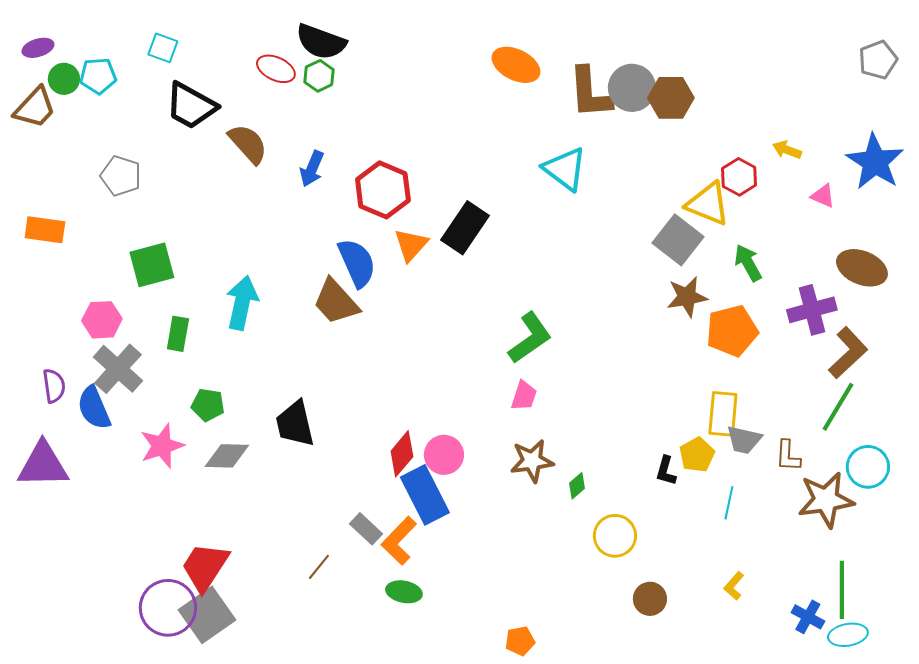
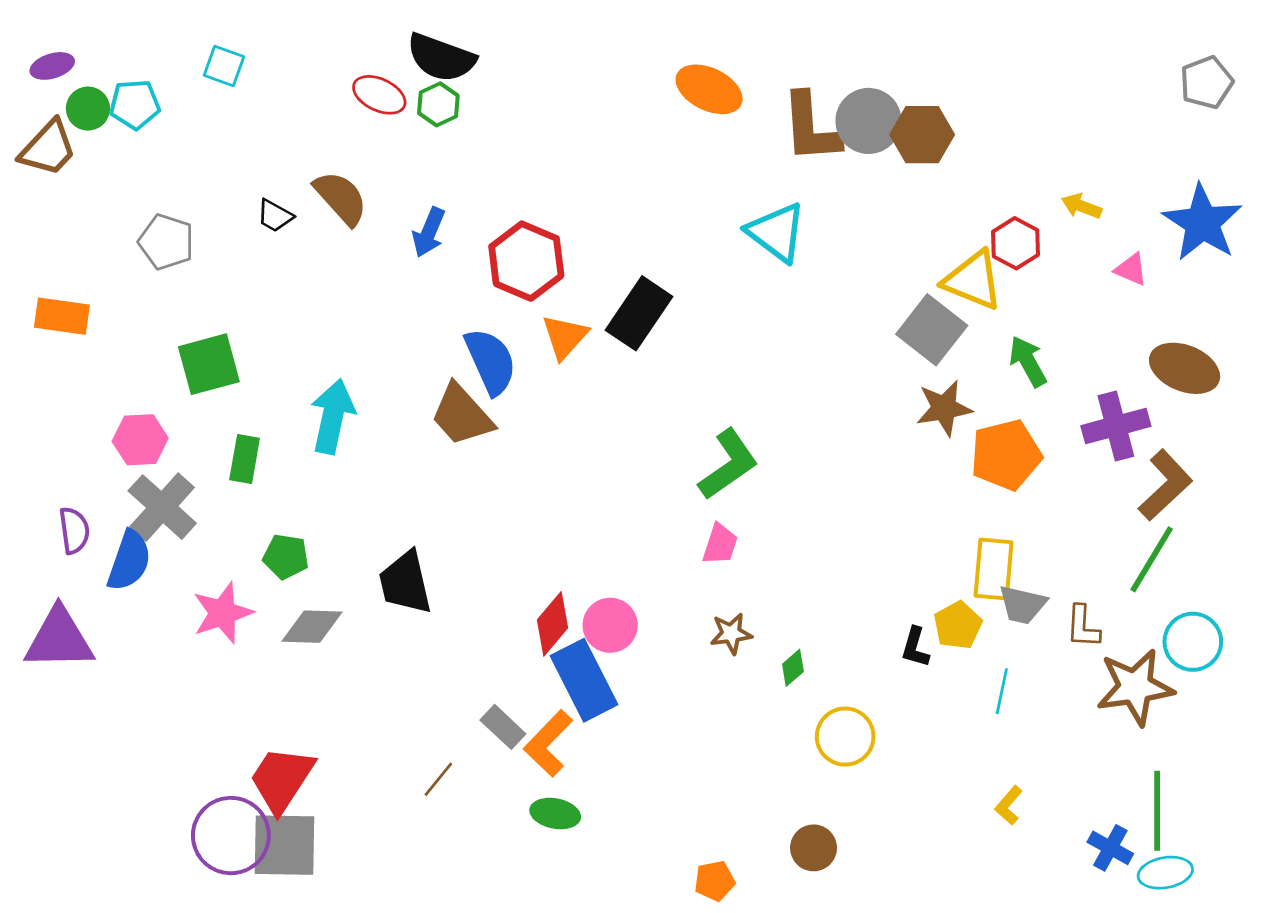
black trapezoid: (191, 106) -> (275, 216), moved, size x0.5
blue semicircle: (94, 408) -> (129, 561), turned -138
brown star: (532, 461) -> (731, 634), size x0.7
brown circle: (650, 599) -> (814, 848), moved
gray square: (207, 615) -> (284, 845), turned 36

